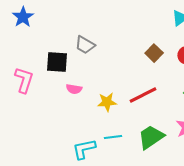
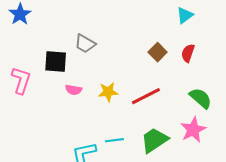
yellow star: (107, 102) -> (108, 92), moved

